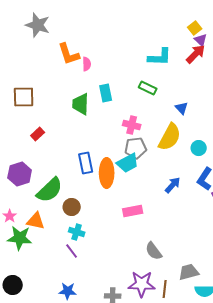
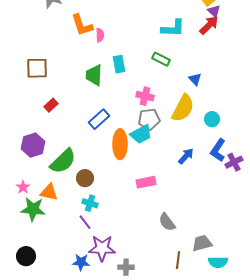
blue rectangle: (86, 163) -> (99, 119), moved, turned 60
purple star: (142, 284) -> (102, 248), moved

